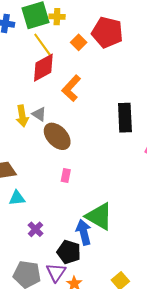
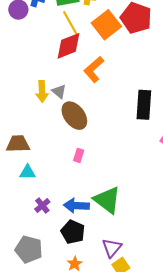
orange square: (79, 42) -> (106, 25), size x1.8
blue arrow: (84, 232) -> (76, 206), moved, turned -80
purple triangle: (56, 272) -> (112, 248), moved

